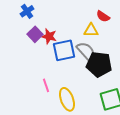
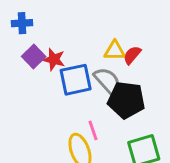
blue cross: (27, 11) -> (22, 23), turned 32
red semicircle: (103, 16) -> (132, 55), moved, turned 96
pink line: (46, 85) -> (93, 130), moved

